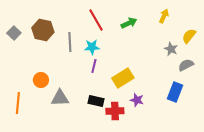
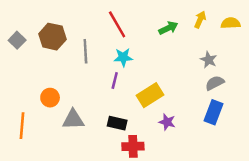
green arrow: (129, 23) -> (168, 28), moved
yellow semicircle: (189, 36) -> (231, 23), moved, turned 49
cyan star: (92, 47) -> (123, 57), moved
gray semicircle: (186, 65) -> (215, 83), moved
red cross: (115, 111) -> (133, 146), moved

